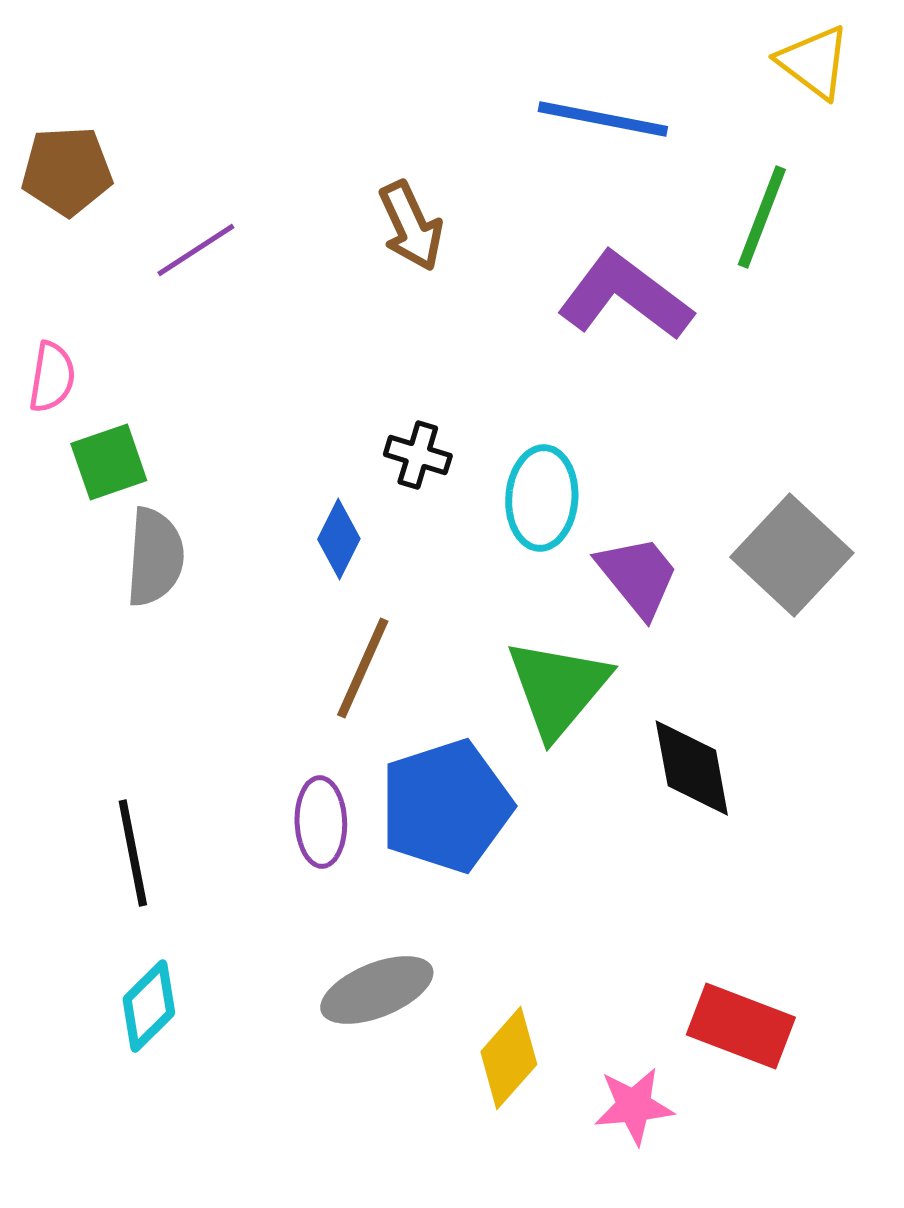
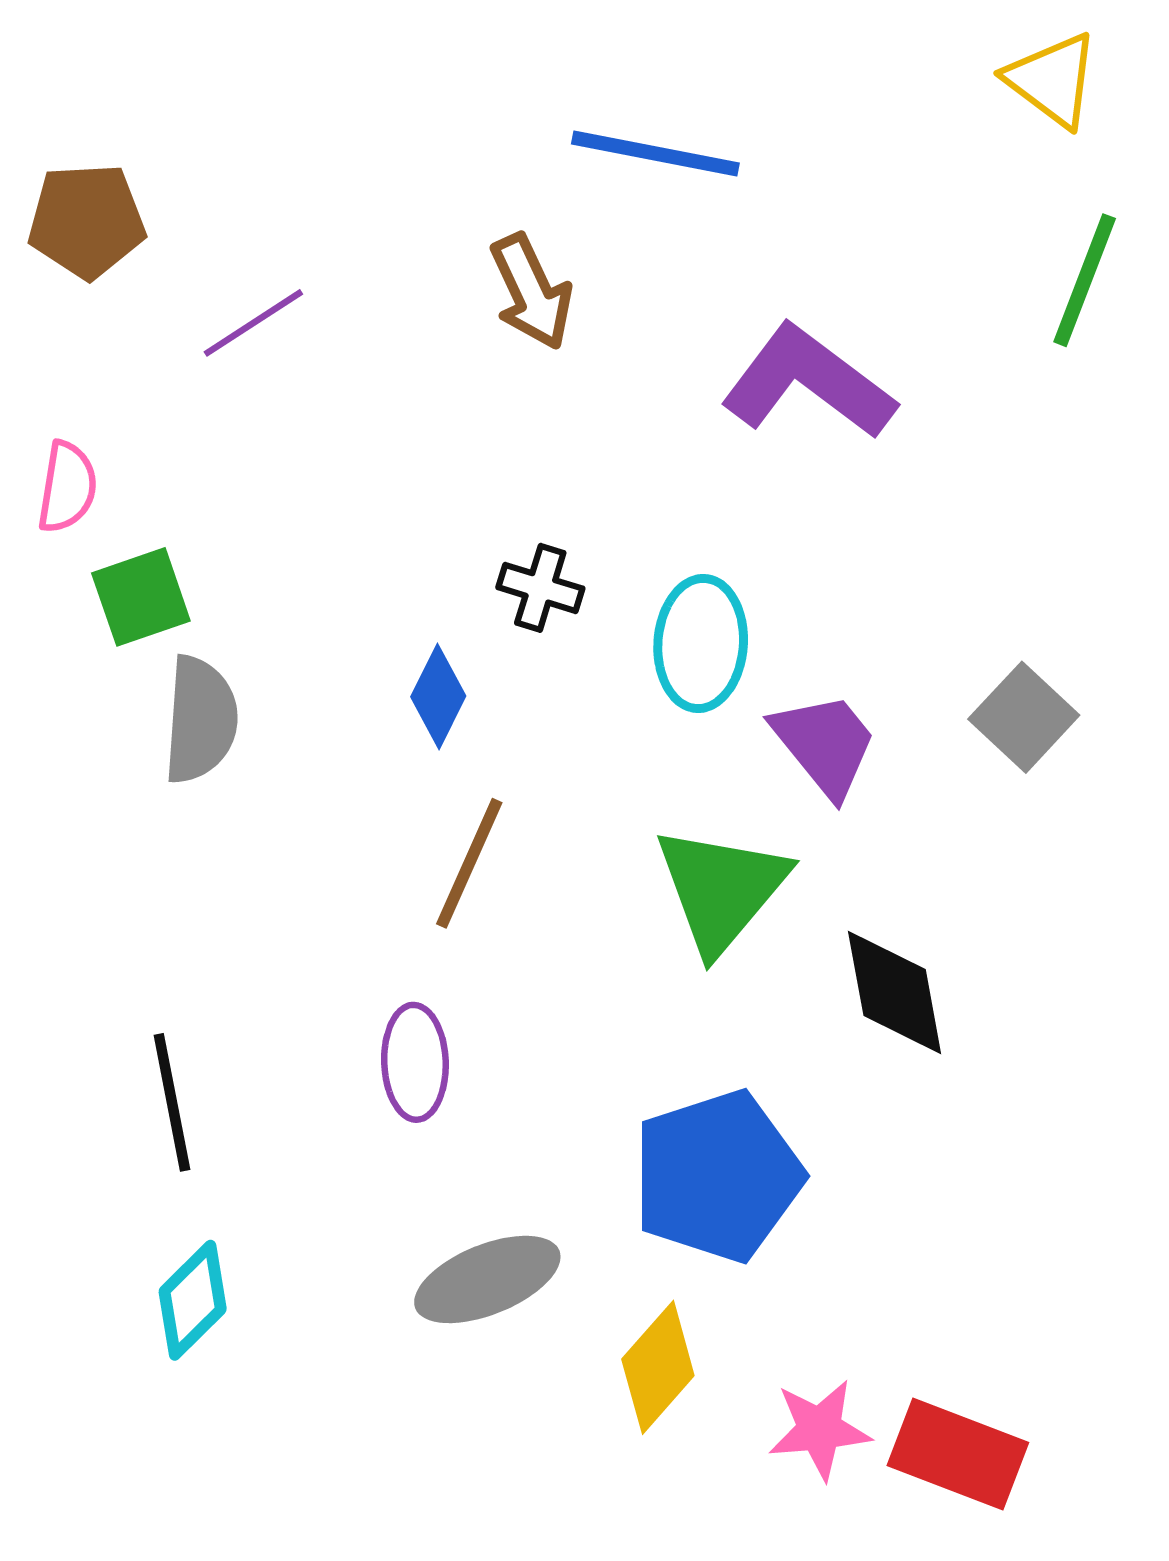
blue line: (603, 119) -> (655, 154), moved
green line: (762, 217) -> (1085, 280), moved
gray square: (792, 555) -> (1024, 717), size x0.7
blue pentagon: (446, 806) -> (717, 1176), moved
red rectangle: (741, 1026) -> (958, 1454), moved

